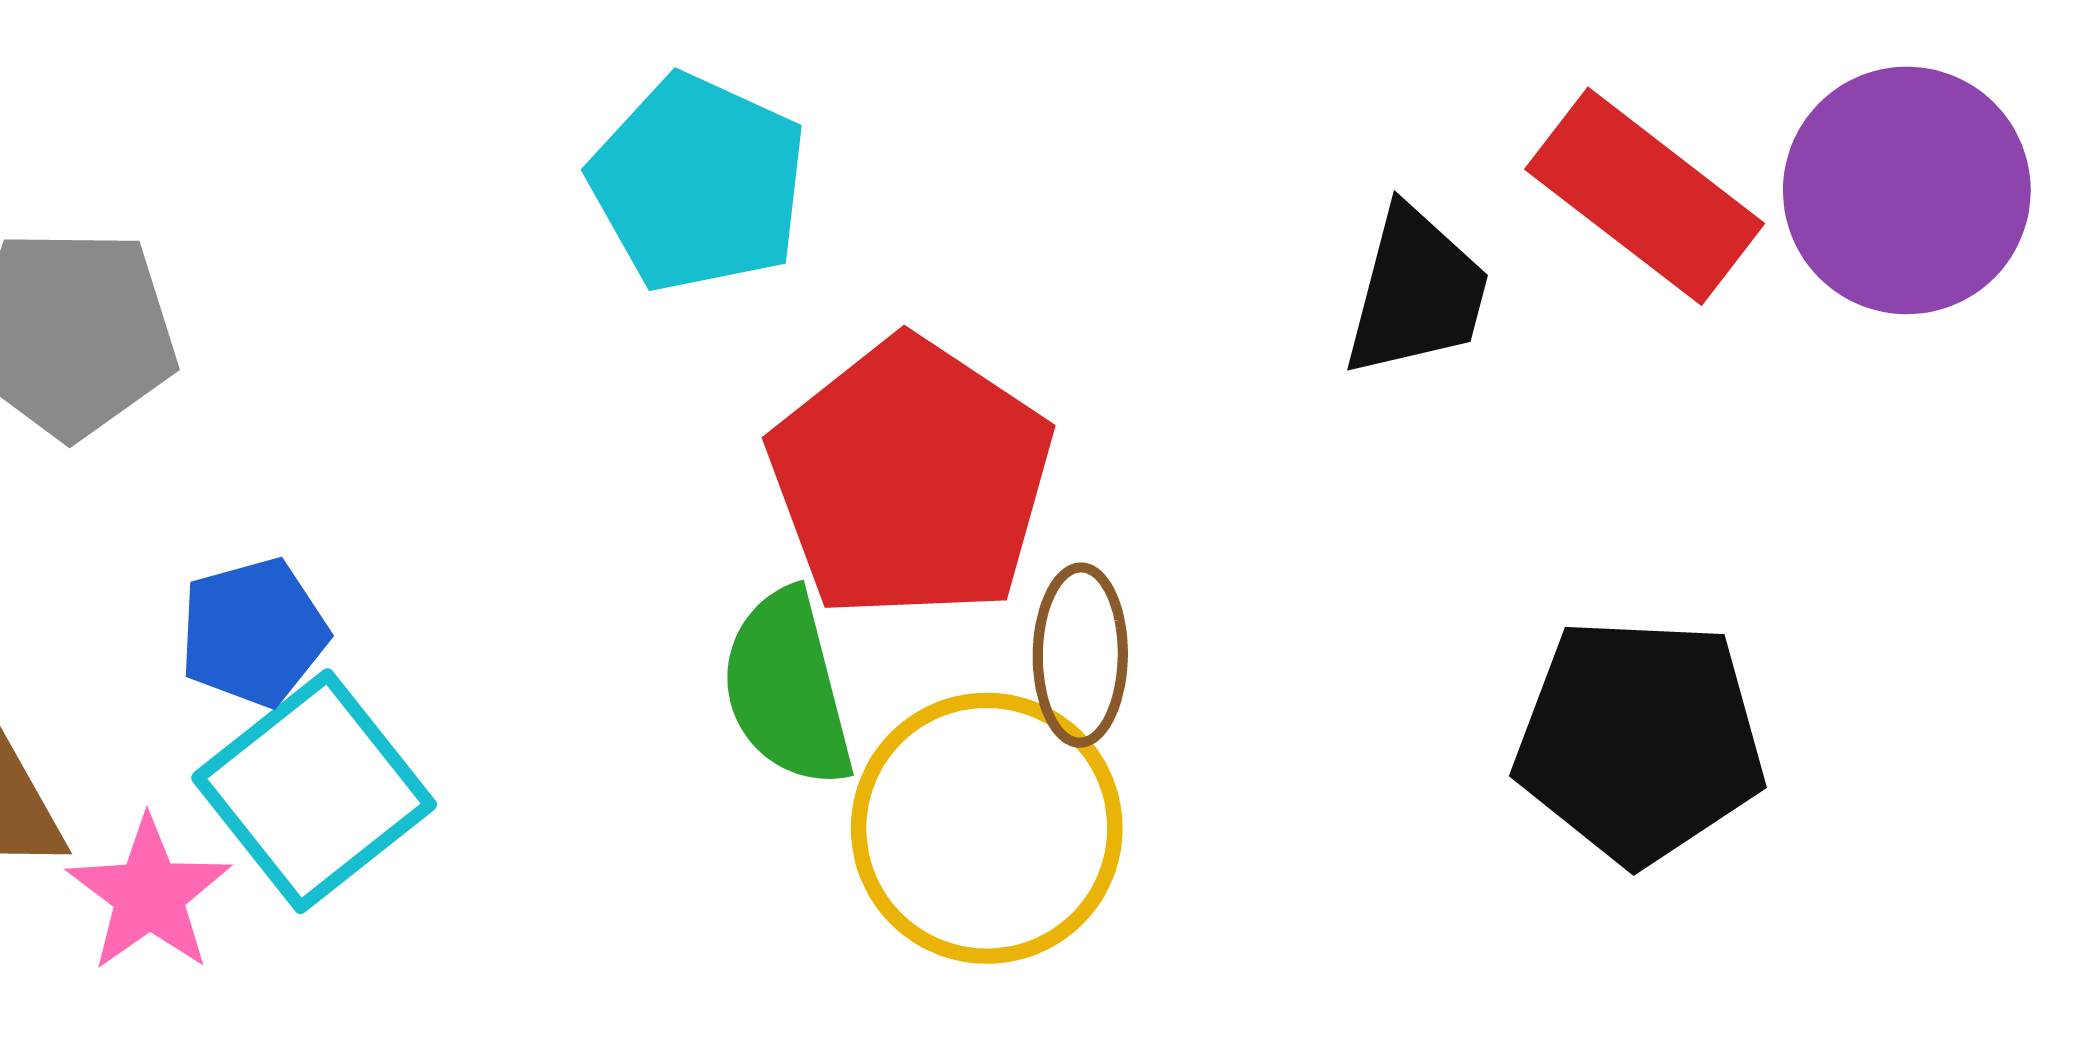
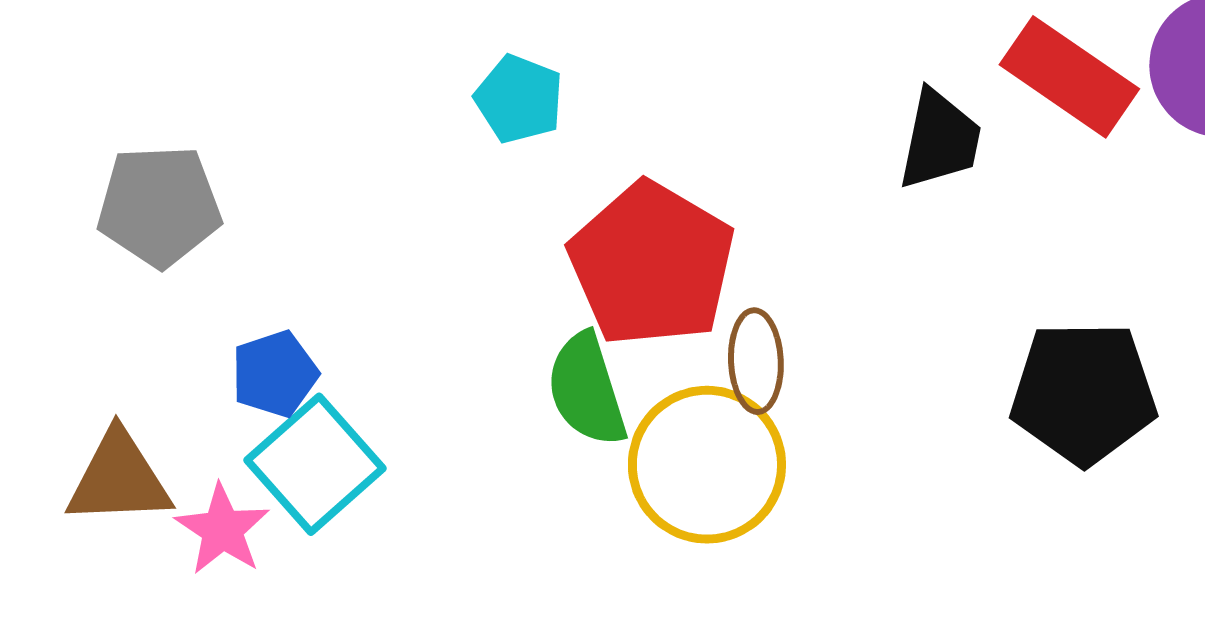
cyan pentagon: (698, 183) -> (519, 99), size x0.7

